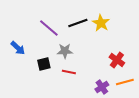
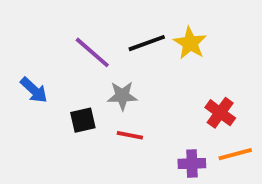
purple cross: (102, 87) -> (192, 164), turned 32

